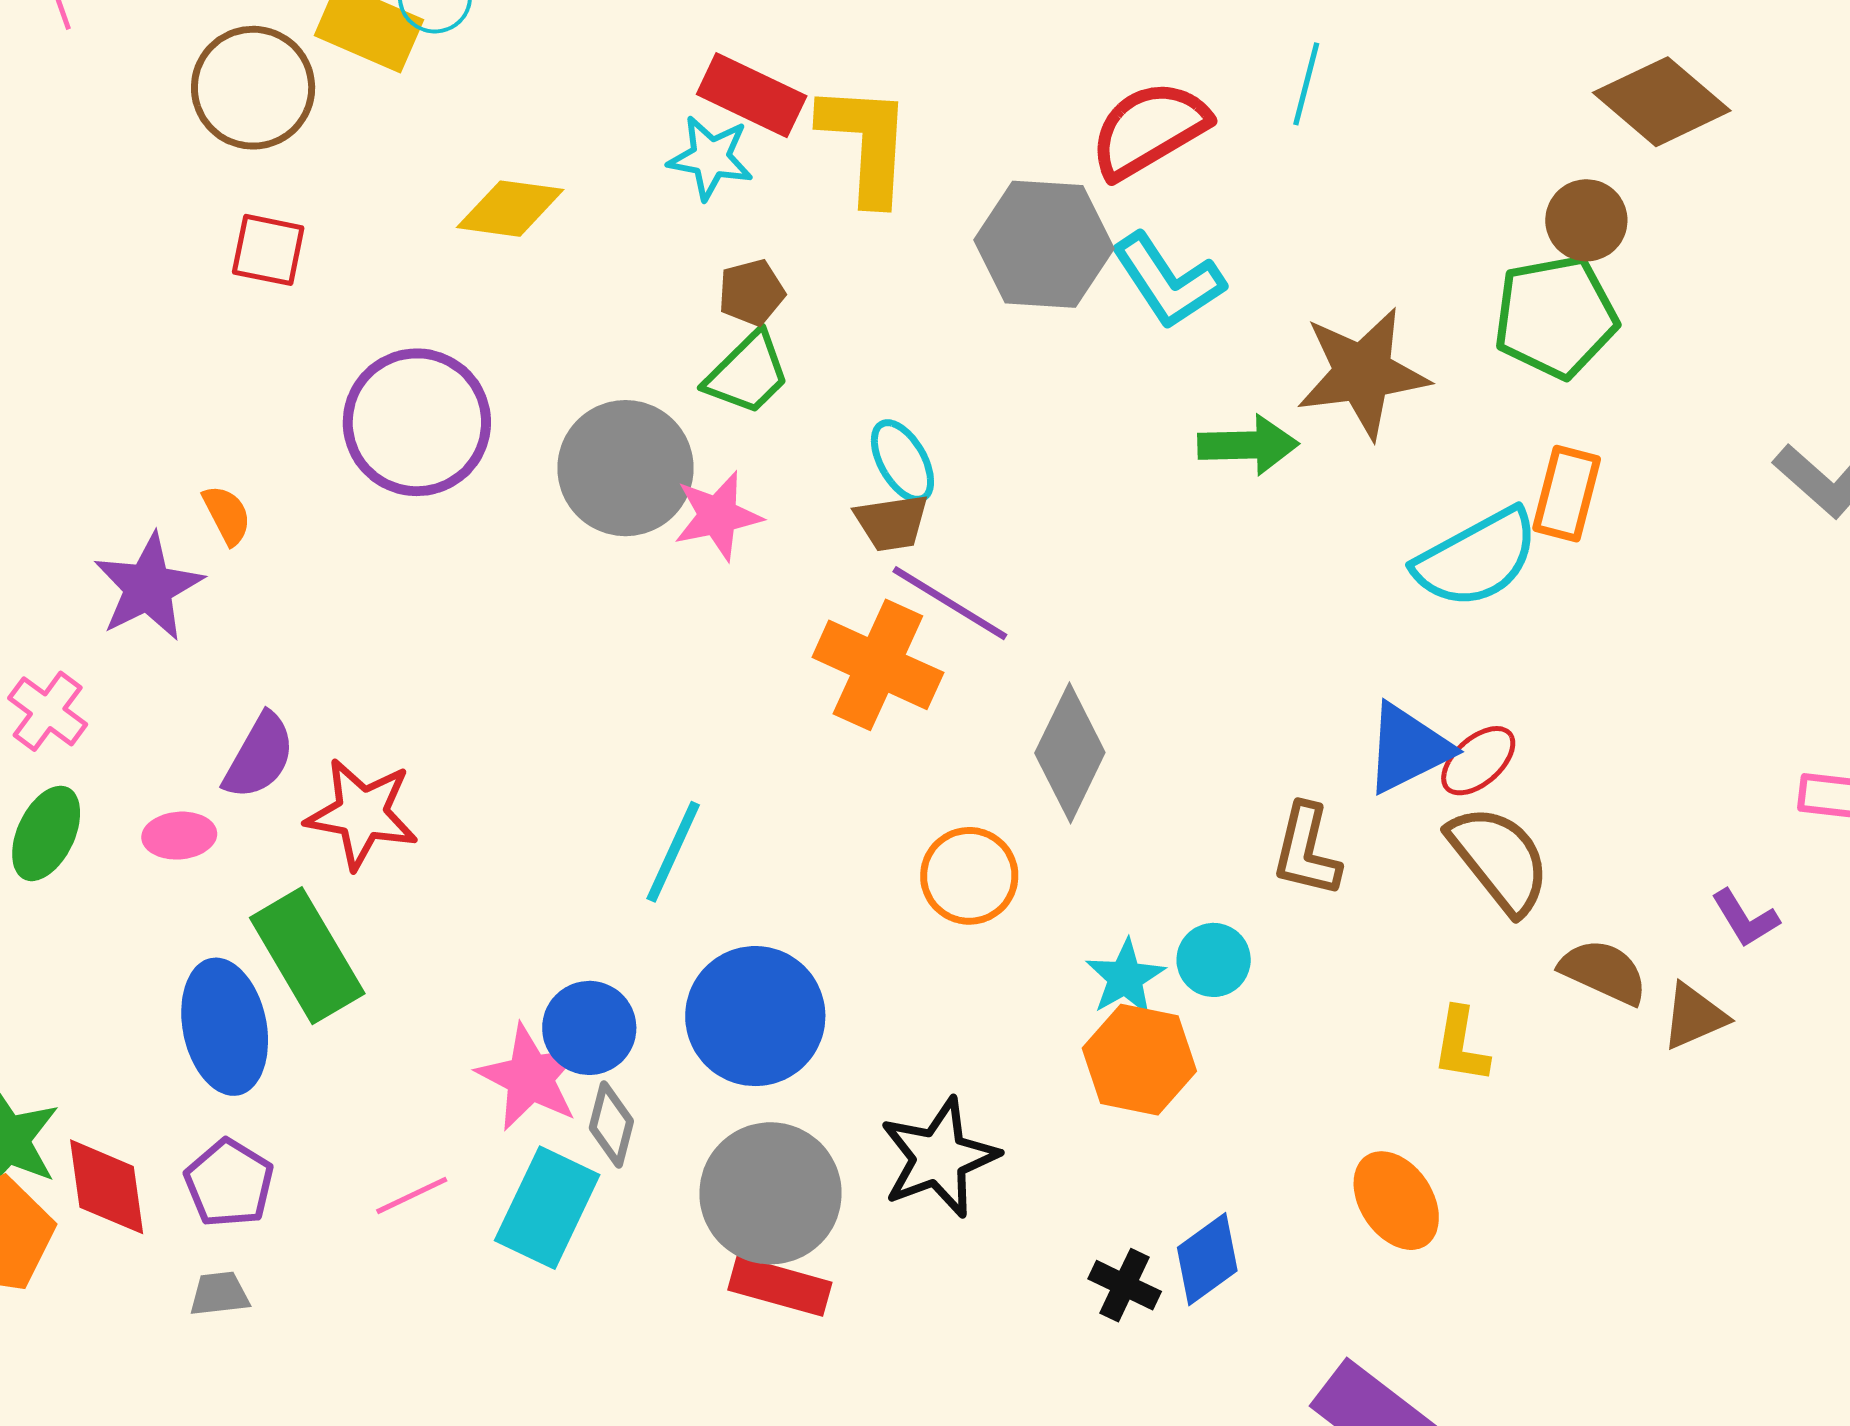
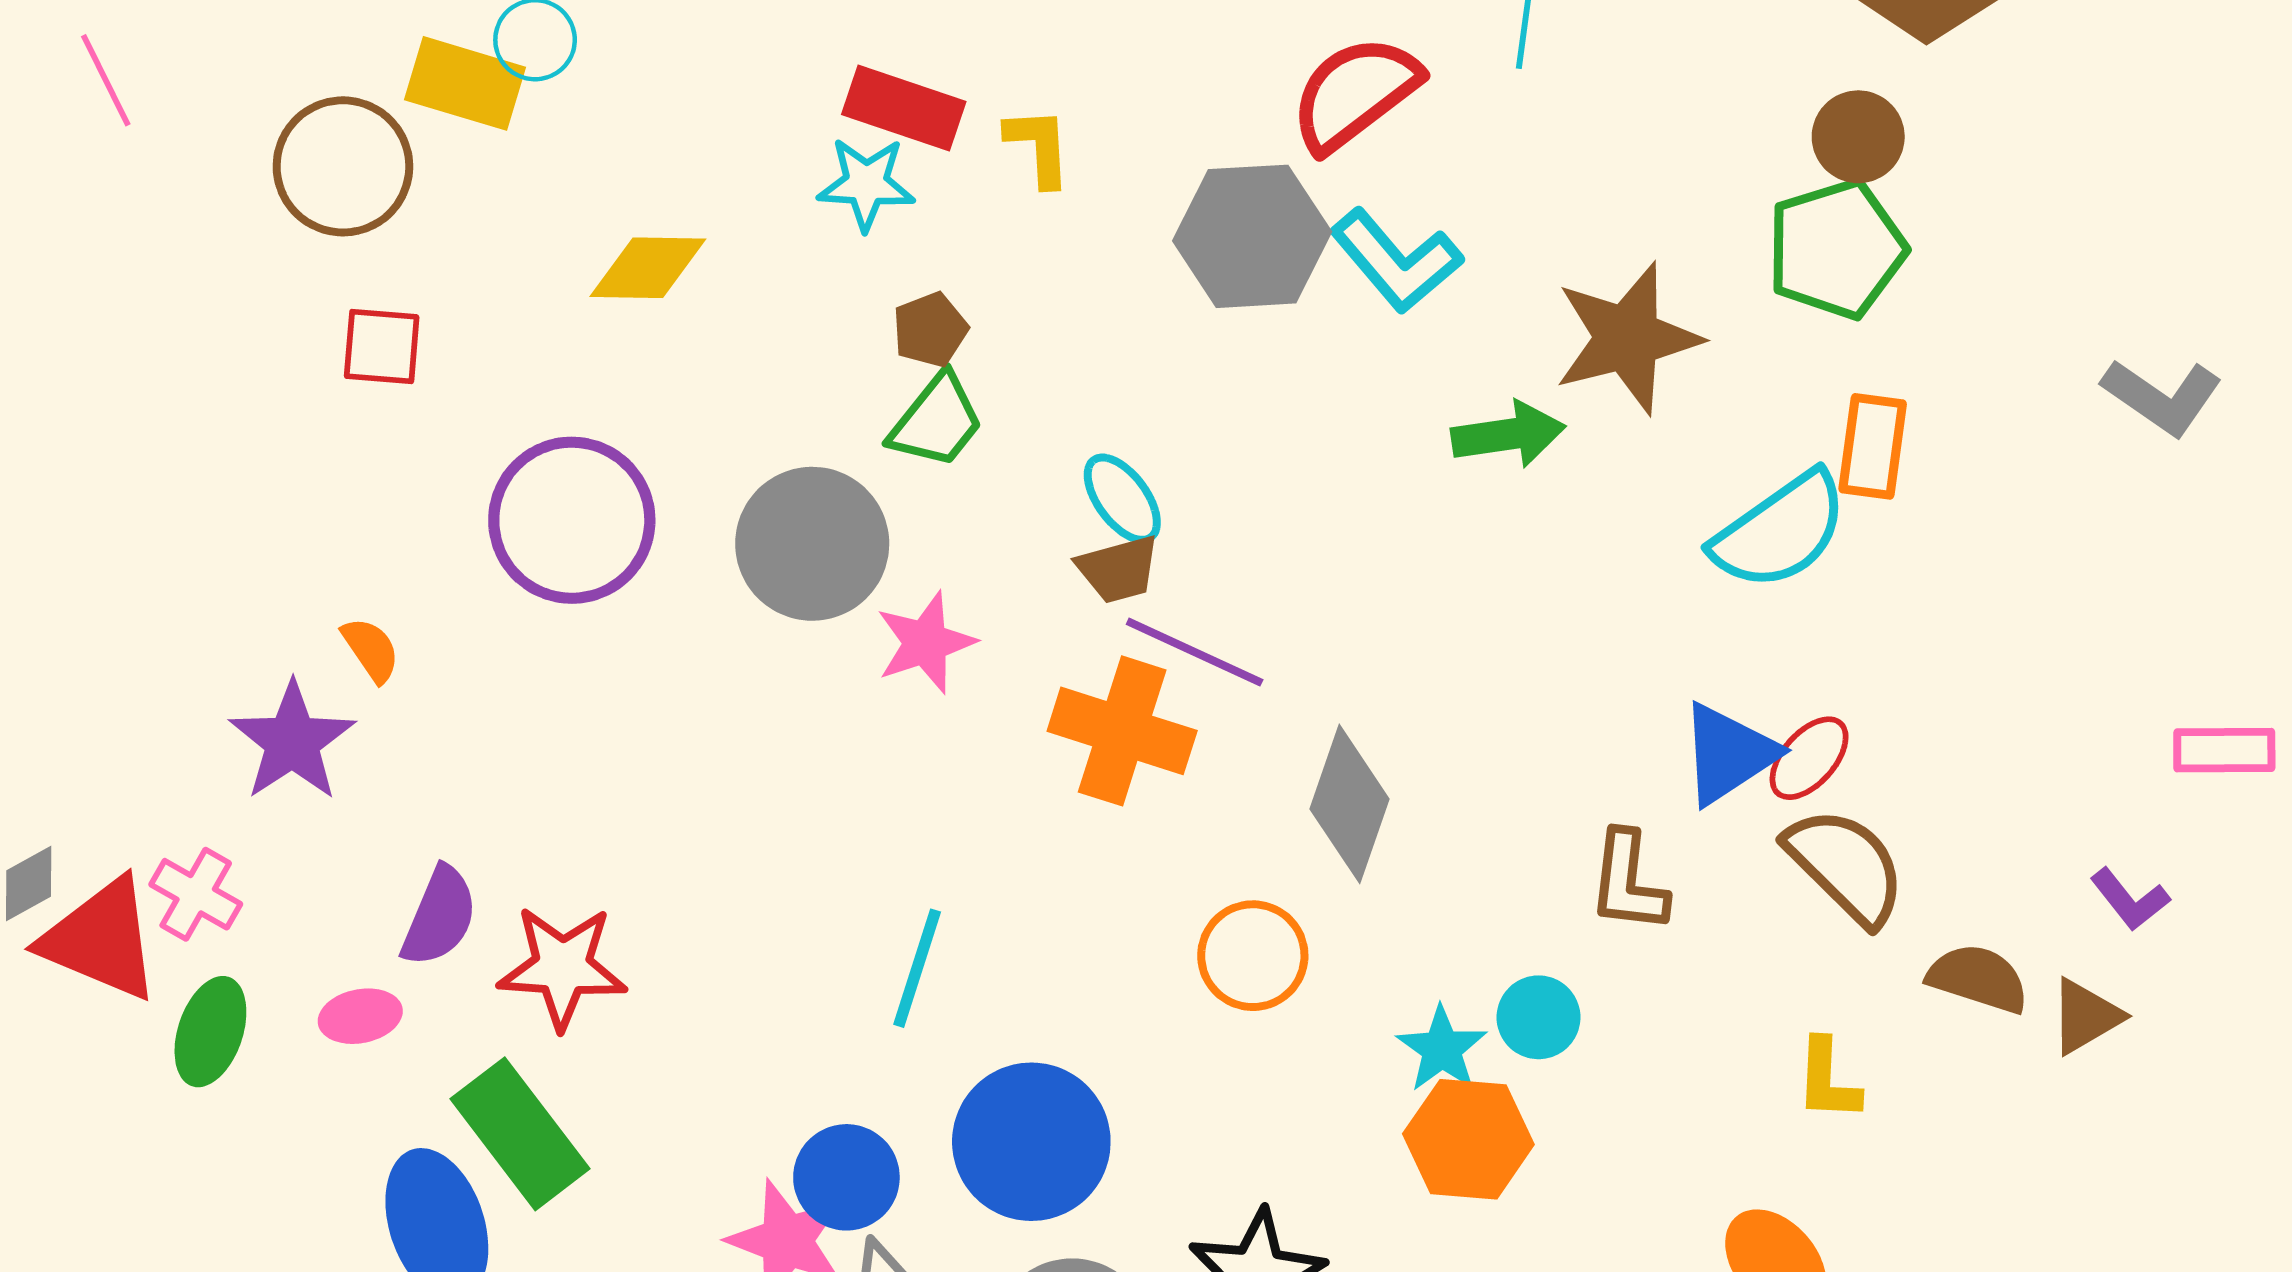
yellow L-shape: (866, 143) -> (1039, 147), size x0.6
pink star: (718, 516) -> (926, 643), moved

